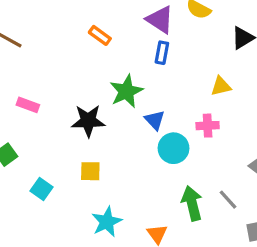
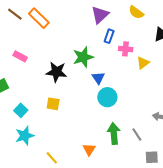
purple triangle: (160, 20) -> (100, 15), moved, turned 36
orange rectangle: (100, 35) -> (39, 18), moved, size x1.5
yellow triangle: (221, 86) -> (143, 63), turned -32
pink cross: (208, 126) -> (126, 49), moved
cyan star: (107, 222) -> (25, 136), moved

